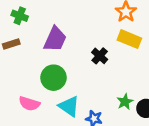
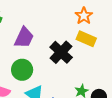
black cross: (100, 56) -> (61, 52), size x1.6

